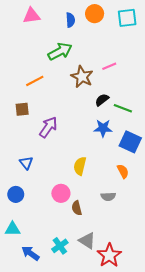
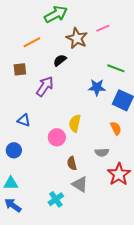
black semicircle: (102, 100) -> (60, 60), moved
blue triangle: (26, 163) -> (24, 120), turned -32
pink circle: (61, 193) -> (57, 137), moved
gray triangle: (87, 241) -> (80, 184), moved
blue arrow: (30, 253) -> (13, 205), moved
red star: (109, 255) -> (119, 174), moved

